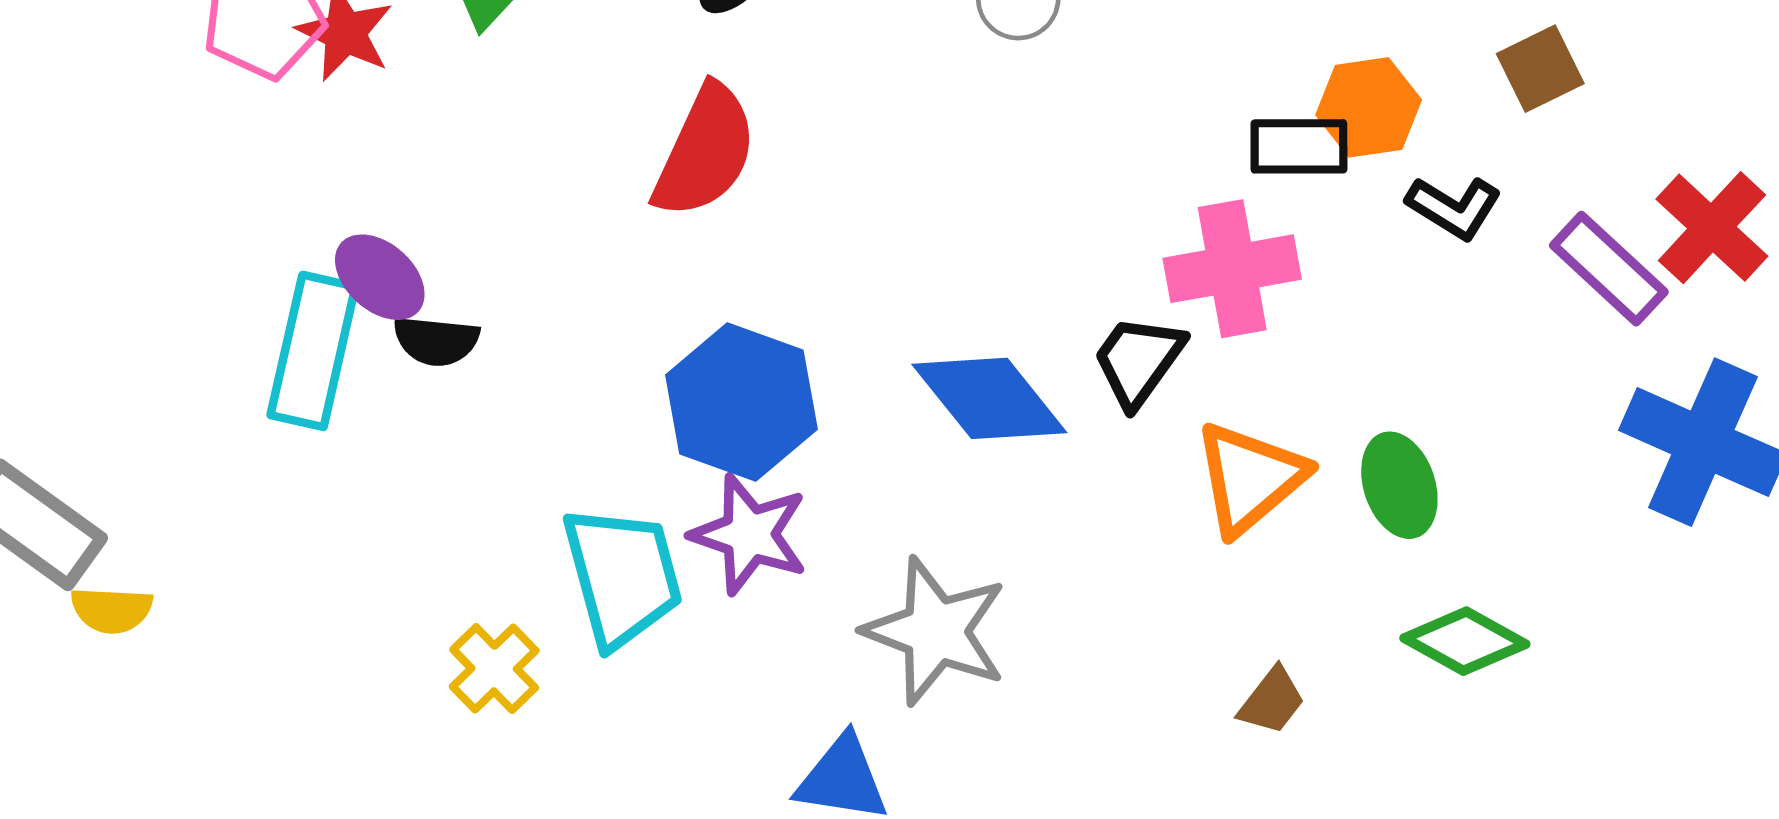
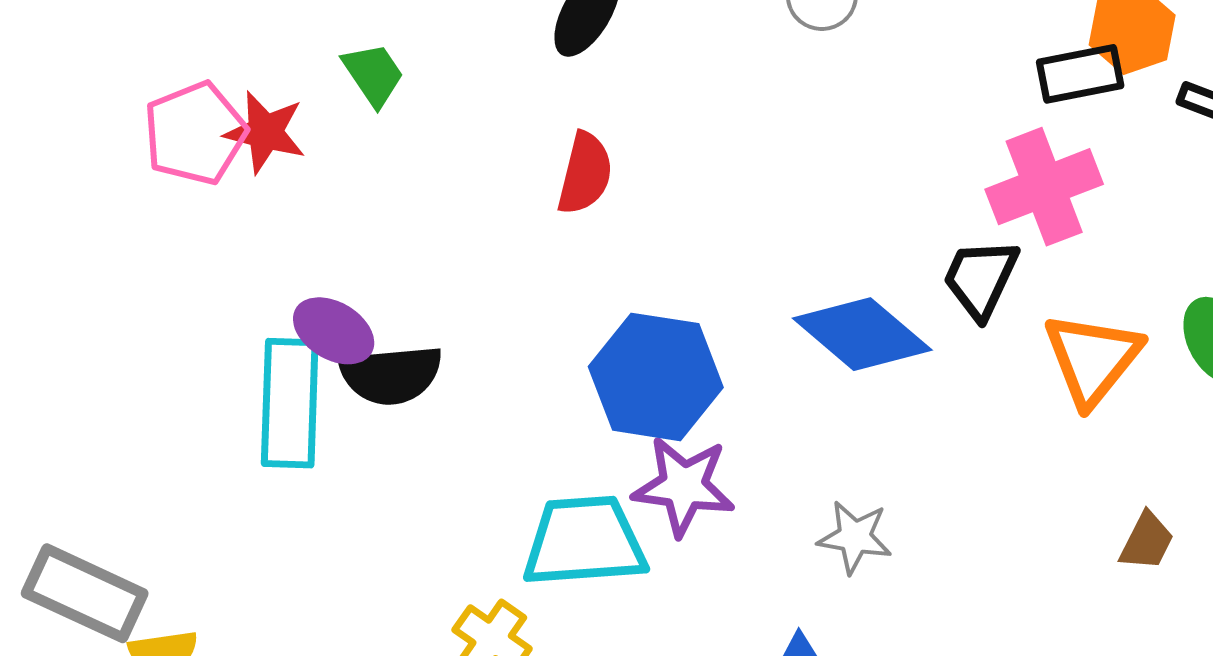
red semicircle: (705, 151) -> (585, 173), size x0.7
black semicircle: (436, 341) -> (391, 375), size x1.4
cyan trapezoid: (622, 576) -> (584, 541), turned -68
gray star: (936, 631) -> (855, 537), size x0.6

